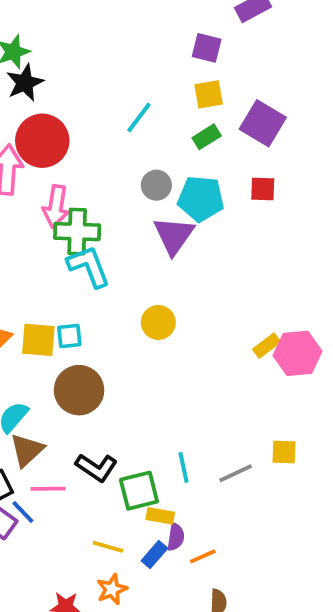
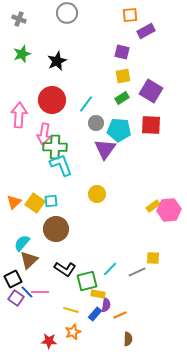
black star: (25, 83) -> (57, 61), moved
cyan line: (139, 117) -> (86, 104), moved
red circle: (42, 141) -> (52, 100), moved
red square: (263, 189) -> (151, 125), size x1.5
yellow square: (38, 340) -> (35, 203), turned 30
yellow square: (284, 452) -> (153, 258), moved
cyan line: (183, 467) -> (110, 269), turned 56
pink line: (48, 489) -> (40, 292), moved

